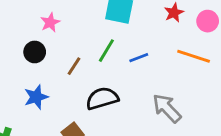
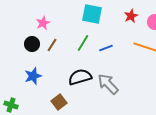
brown line: (74, 66) -> (52, 45), moved
gray arrow: (167, 108) -> (108, 84), moved

